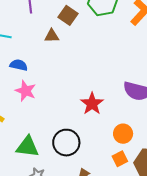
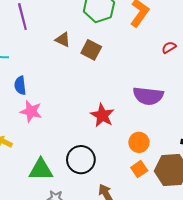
brown square: (68, 15) -> (91, 50), moved
brown triangle: (52, 36) -> (63, 40), moved, turned 35
blue semicircle: (19, 65) -> (20, 85), turned -102

